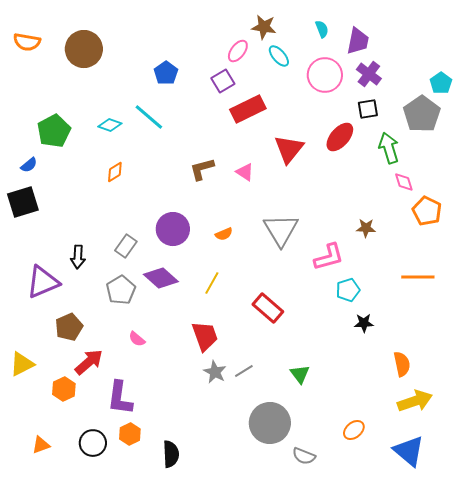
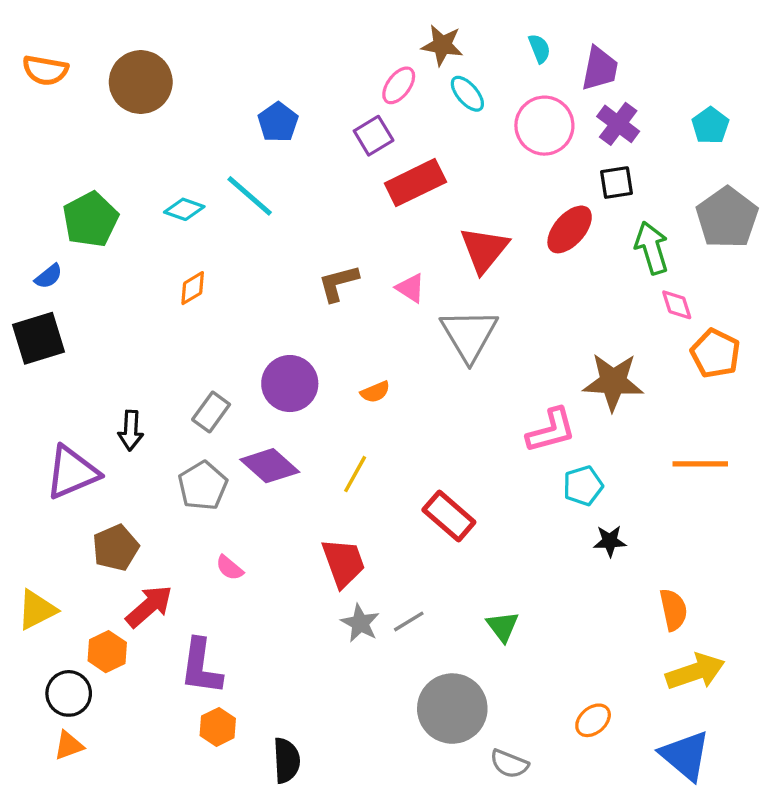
cyan pentagon: (441, 83) -> (710, 126), moved
gray pentagon: (422, 114) -> (727, 218), moved
brown star: (366, 228) -> (613, 382), size x1.8
gray triangle: (281, 230) -> (469, 335), moved
black circle: (93, 443) -> (69, 693), moved

